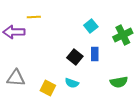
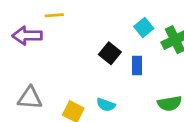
cyan square: (91, 26) -> (144, 27), moved
black square: (75, 57) -> (110, 53), moved

